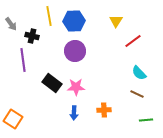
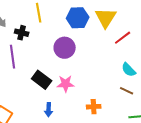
blue hexagon: (74, 21) -> (78, 18), moved
yellow triangle: (116, 21) -> (106, 18), size x1.6
blue arrow: (74, 113) -> (49, 110), moved

